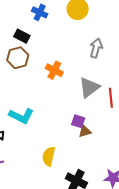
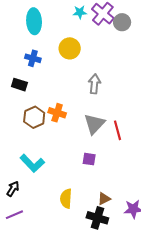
brown hexagon: (18, 58) -> (34, 117), moved
cyan L-shape: (21, 116) -> (32, 163), turned 30
brown triangle: (85, 131) -> (104, 199), moved

